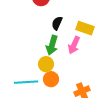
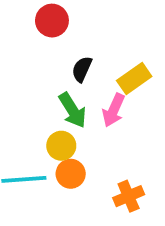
yellow rectangle: (85, 28) -> (134, 78), turned -54
green arrow: (52, 45) -> (73, 110), turned -48

